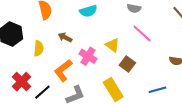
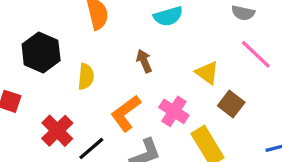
brown arrow: (65, 37) -> (144, 61), moved, turned 40
pink cross: (88, 56) -> (174, 111), moved

